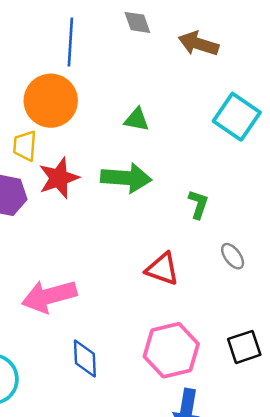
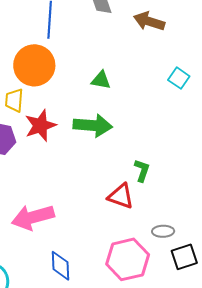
cyan square: (237, 117) -> (179, 78), size x0.6
green L-shape: (198, 204) -> (142, 170), moved
gray ellipse: (233, 256) -> (163, 231), moved, turned -55

